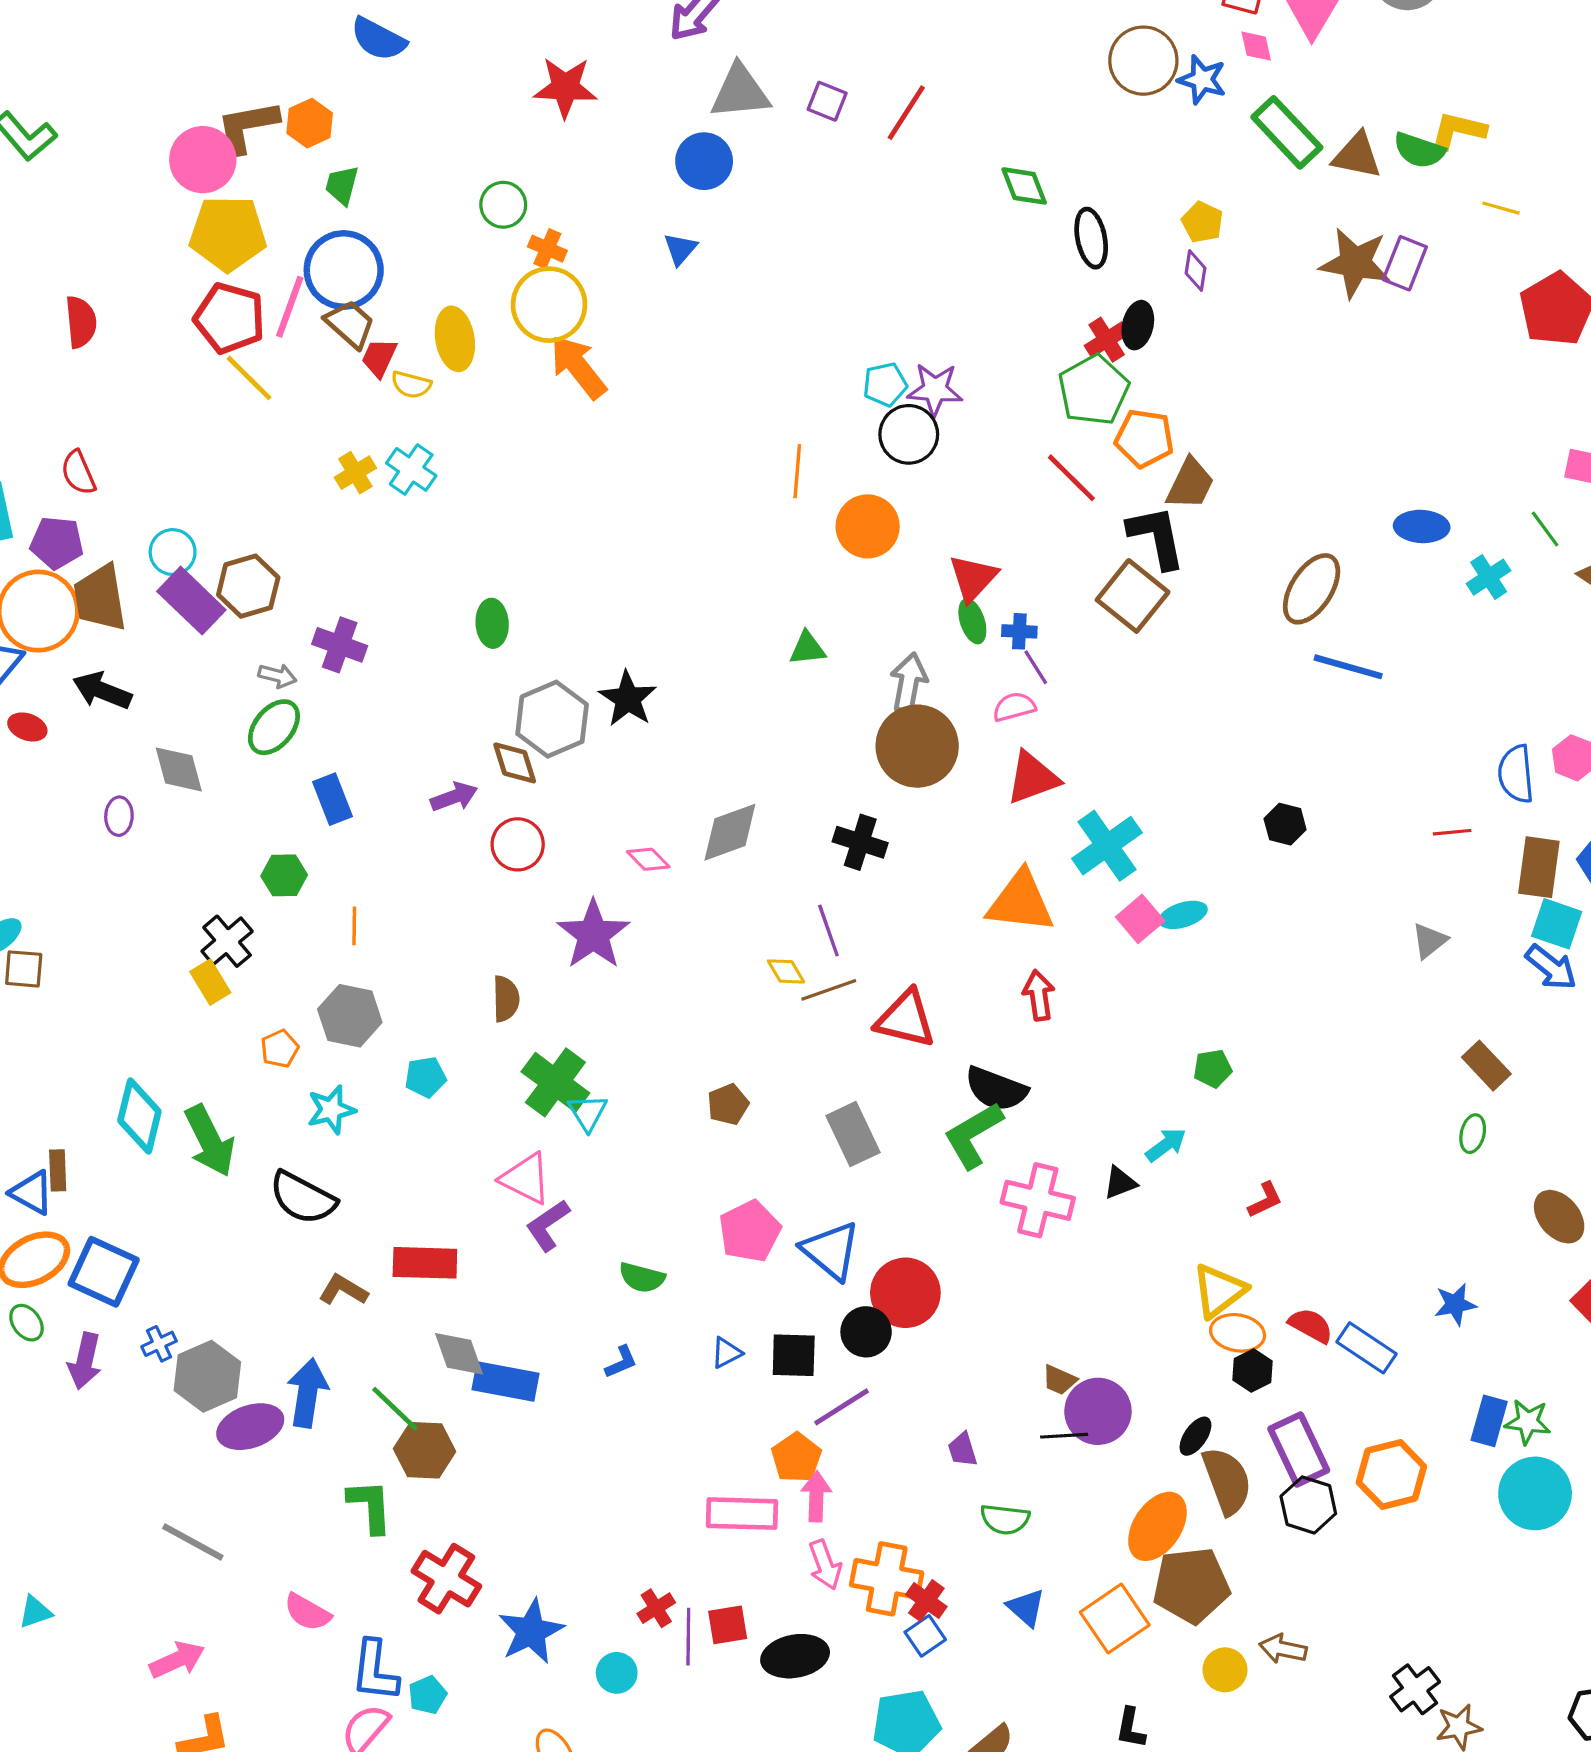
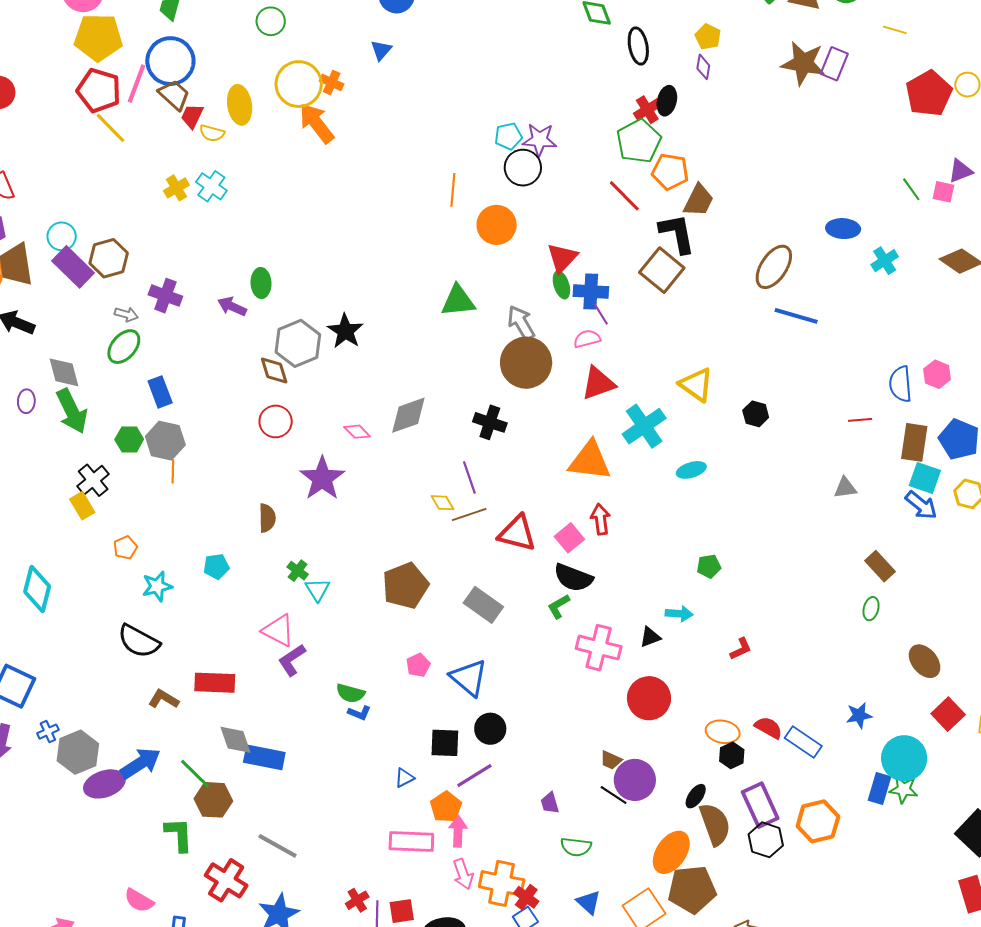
orange cross: (547, 249) -> (332, 82), moved
green line: (1545, 529) -> (911, 189), moved
blue cross: (1019, 631) -> (591, 292), size x1.6
green triangle: (807, 648) -> (458, 301), size x1.5
gray arrow: (909, 683) -> (521, 323), turned -42
purple arrow: (454, 797) -> (232, 306), moved, turned -136
pink square: (1140, 919) -> (569, 538), moved
gray triangle: (1429, 941) -> (845, 488), turned 30
gray hexagon: (350, 1016) -> (165, 441), moved
green cross: (555, 1082) -> (298, 571), size x0.5
brown pentagon: (728, 1104) -> (405, 586), size x1.8
gray rectangle: (853, 1134) -> (483, 605), turned -30
green L-shape: (973, 1135) -> (559, 606), size x0.6
green arrow: (210, 1141) -> (72, 411), moved
cyan arrow: (1166, 1145) -> (679, 614), turned 40
pink pentagon: (750, 1231) -> (418, 665), size x0.6
yellow triangle: (1219, 1291) -> (696, 385), moved, turned -48
red circle: (905, 1293) -> (649, 698), moved
blue triangle: (726, 1353) -> (404, 778), moved
blue L-shape: (621, 1362) -> (359, 713), moved, turned 45
blue arrow: (308, 1393) -> (140, 763), turned 48
black line: (1064, 1436) -> (614, 795), turned 36
cyan circle: (1535, 1493) -> (904, 758), moved
gray line: (193, 1542) -> (278, 846), moved

